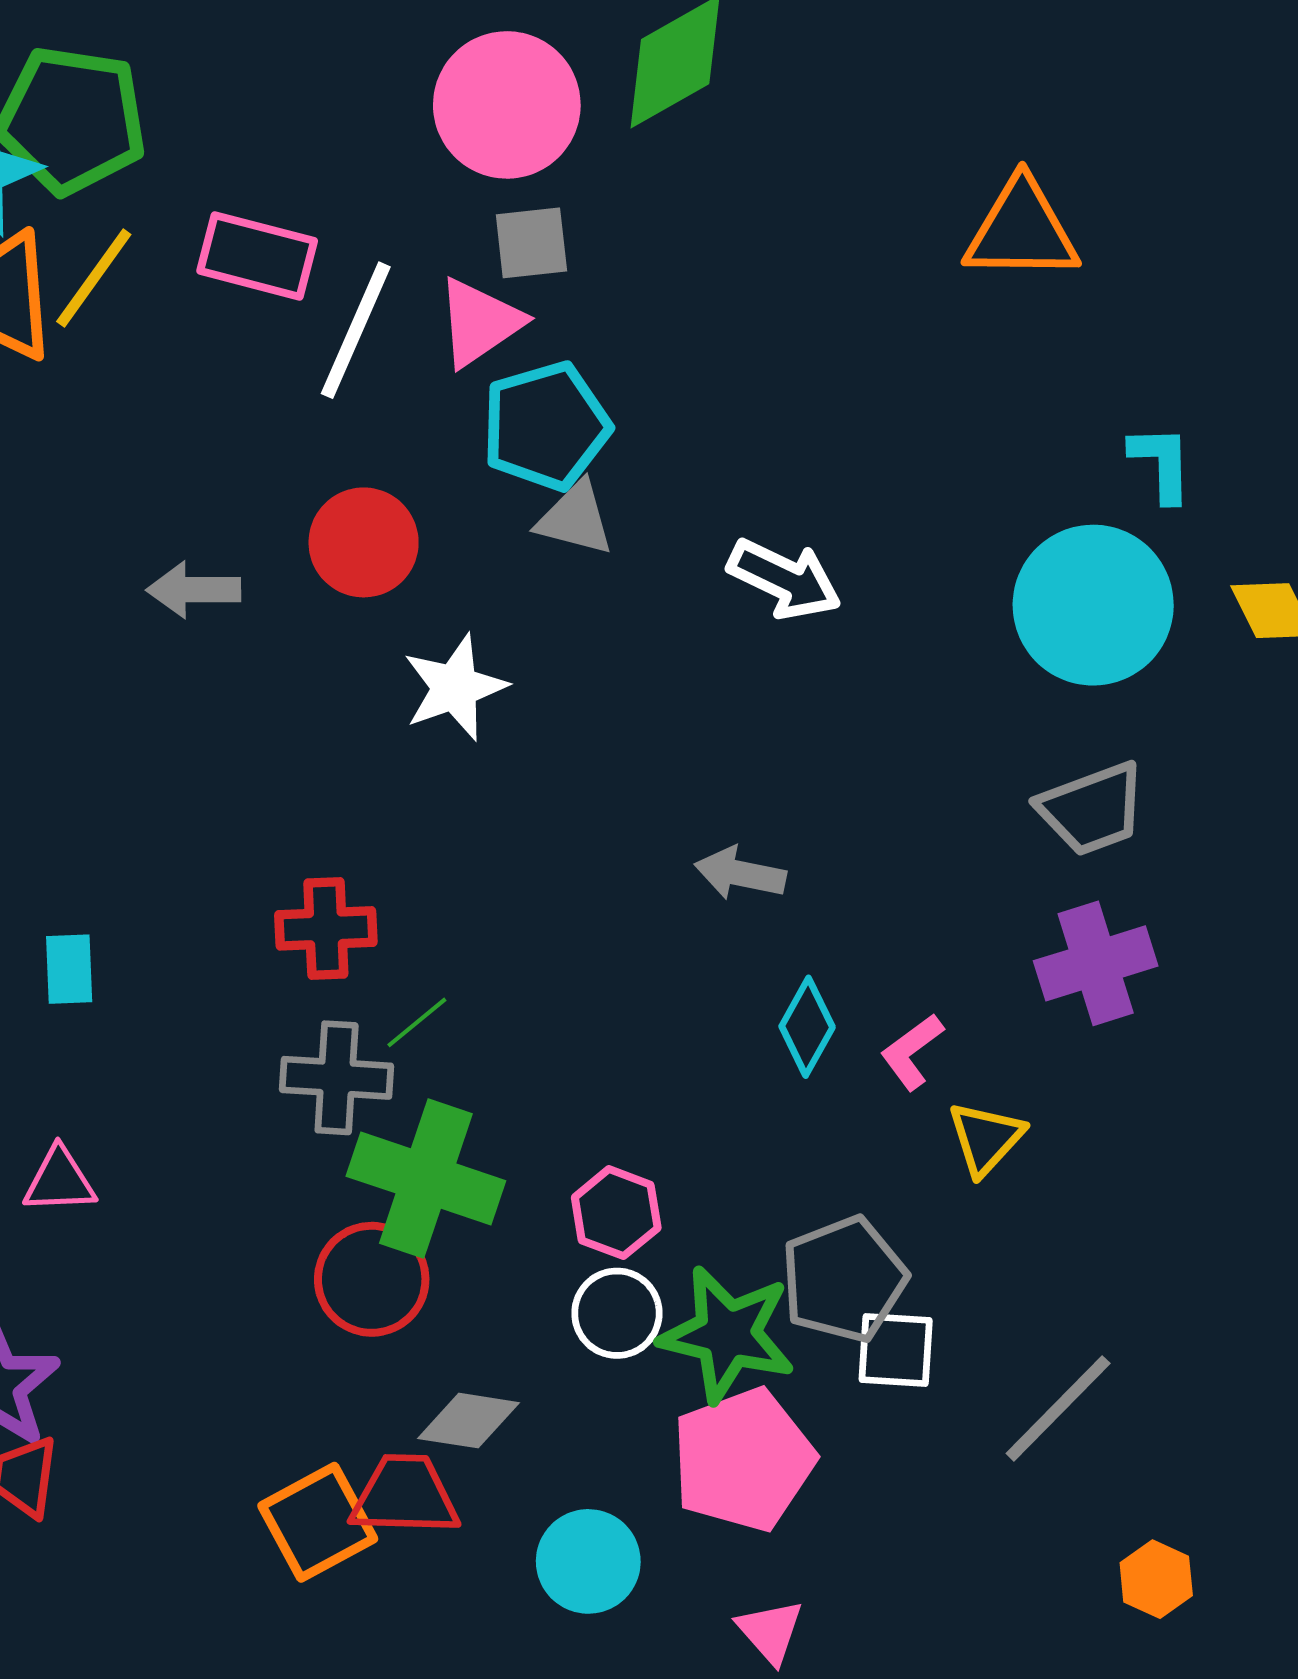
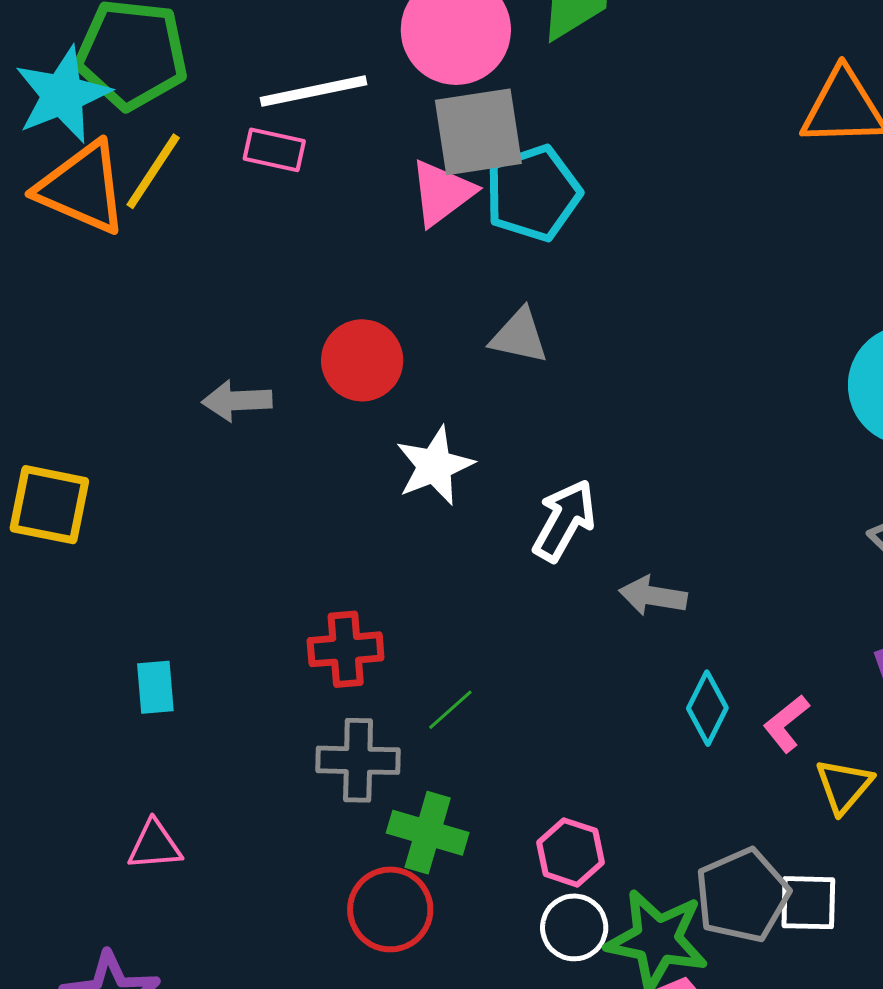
gray square: (531, 243) -> (478, 132), size x1.6
pink rectangle: (257, 256) -> (274, 150), size x0.7
white line: (356, 330) -> (314, 91), moved, turned 57
cyan pentagon: (546, 426) -> (533, 193), moved
white arrow: (784, 579) -> (564, 520), moved, turned -84
green line: (417, 1022) -> (450, 710), moved
green cross: (426, 1178) -> (428, 833), size x0.7
white square: (896, 1350) -> (808, 903), moved

